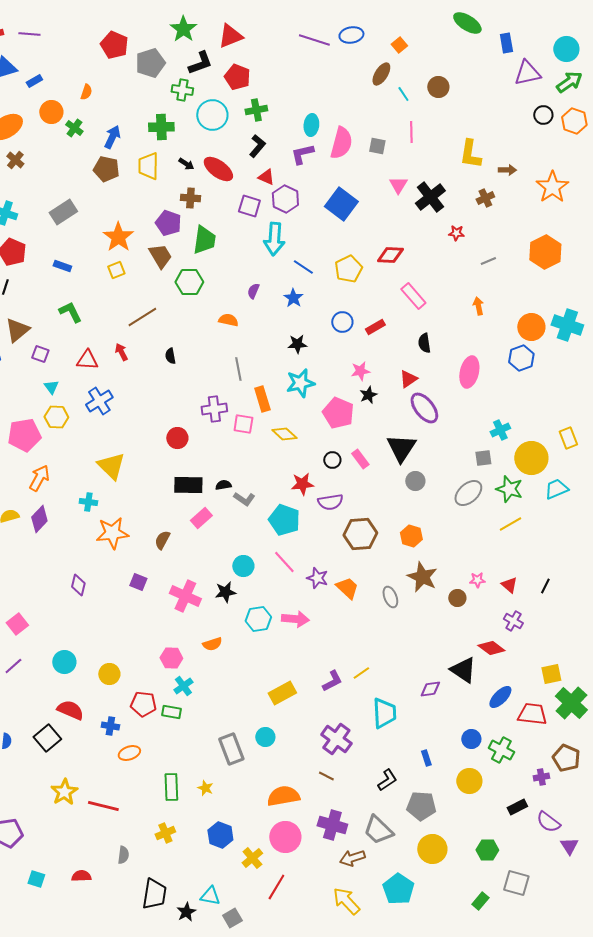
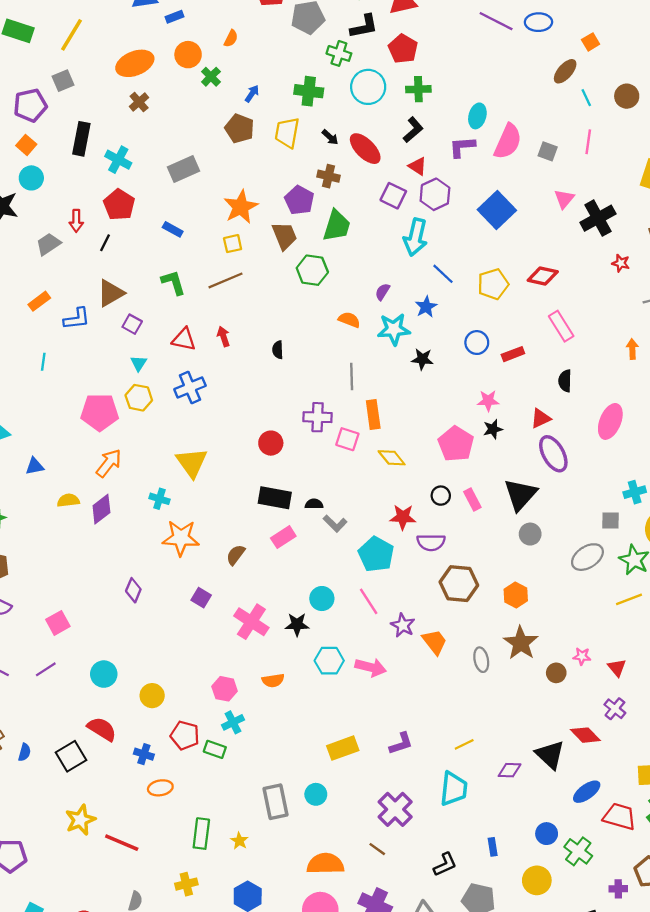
blue arrow: (112, 137) -> (252, 94), size x0.7
brown line: (142, 317) -> (226, 280), moved
cyan star: (300, 383) -> (394, 329), moved
yellow line: (361, 673) -> (464, 744), moved

